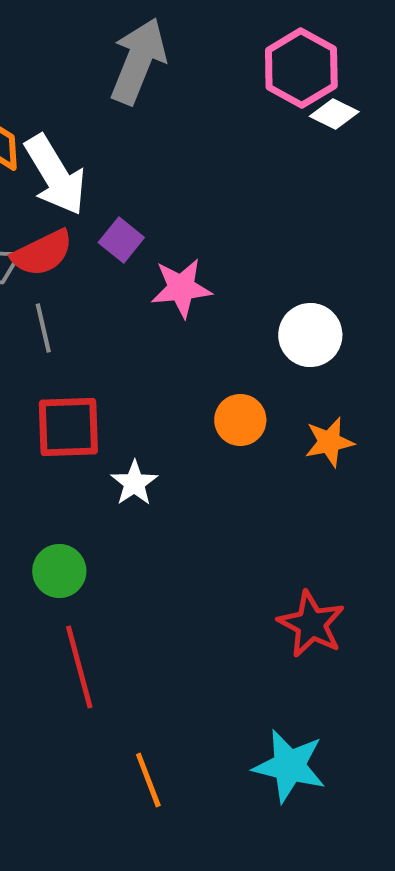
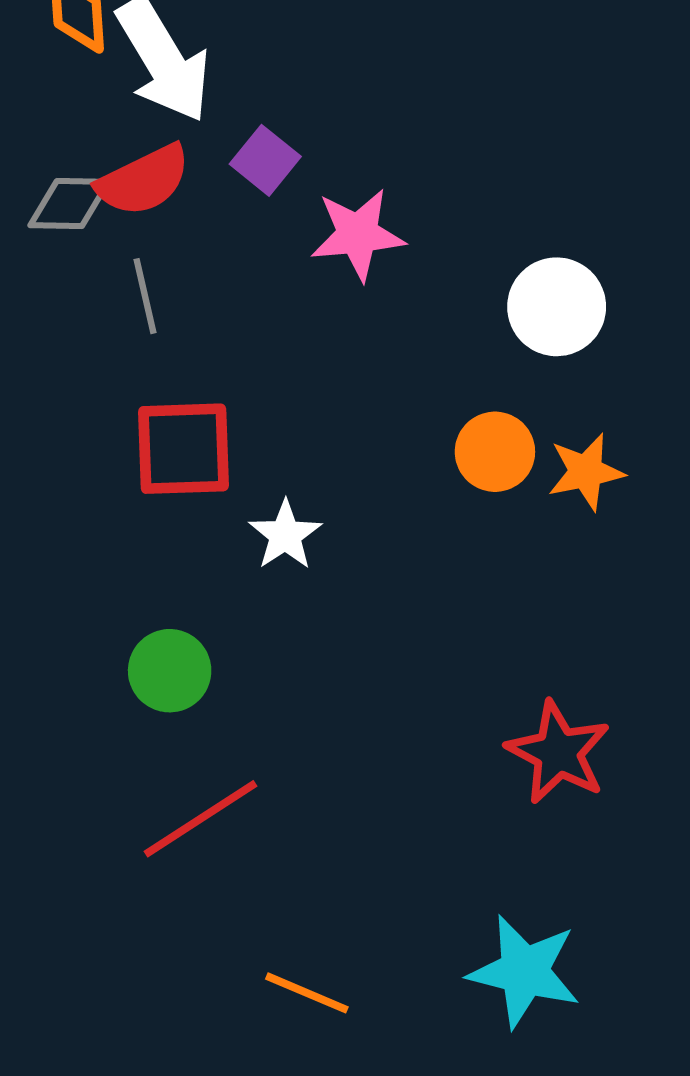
orange circle: (240, 420) -> (495, 452), moved
red line: (79, 667) -> (200, 819), turned 72
orange line: (148, 780) -> (307, 993), turned -46

